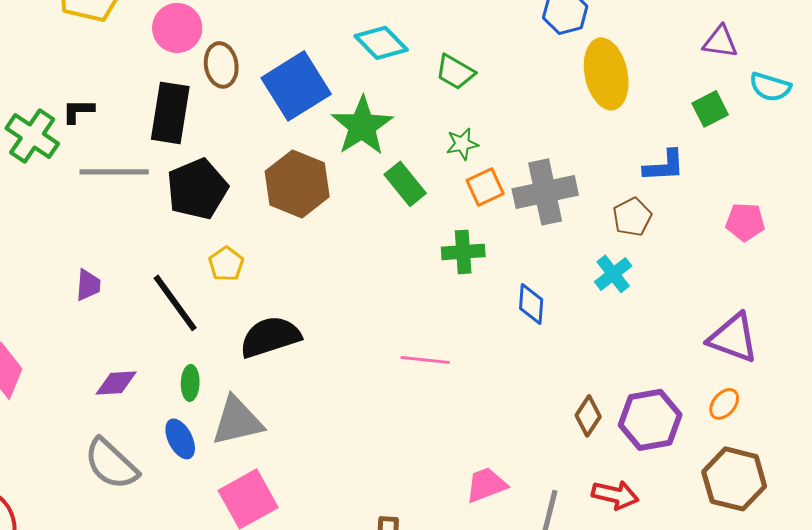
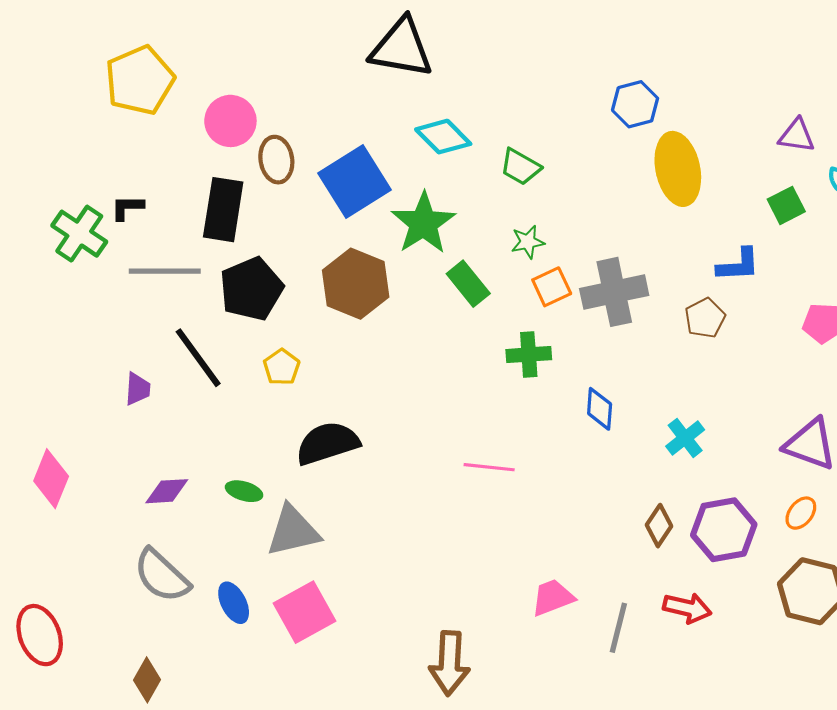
cyan cross: (613, 274) -> (685, 438), moved
black line: (175, 303) -> (198, 358), moved
green ellipse: (190, 383) -> (244, 491), turned -76
blue ellipse: (180, 439) -> (234, 603), moved

